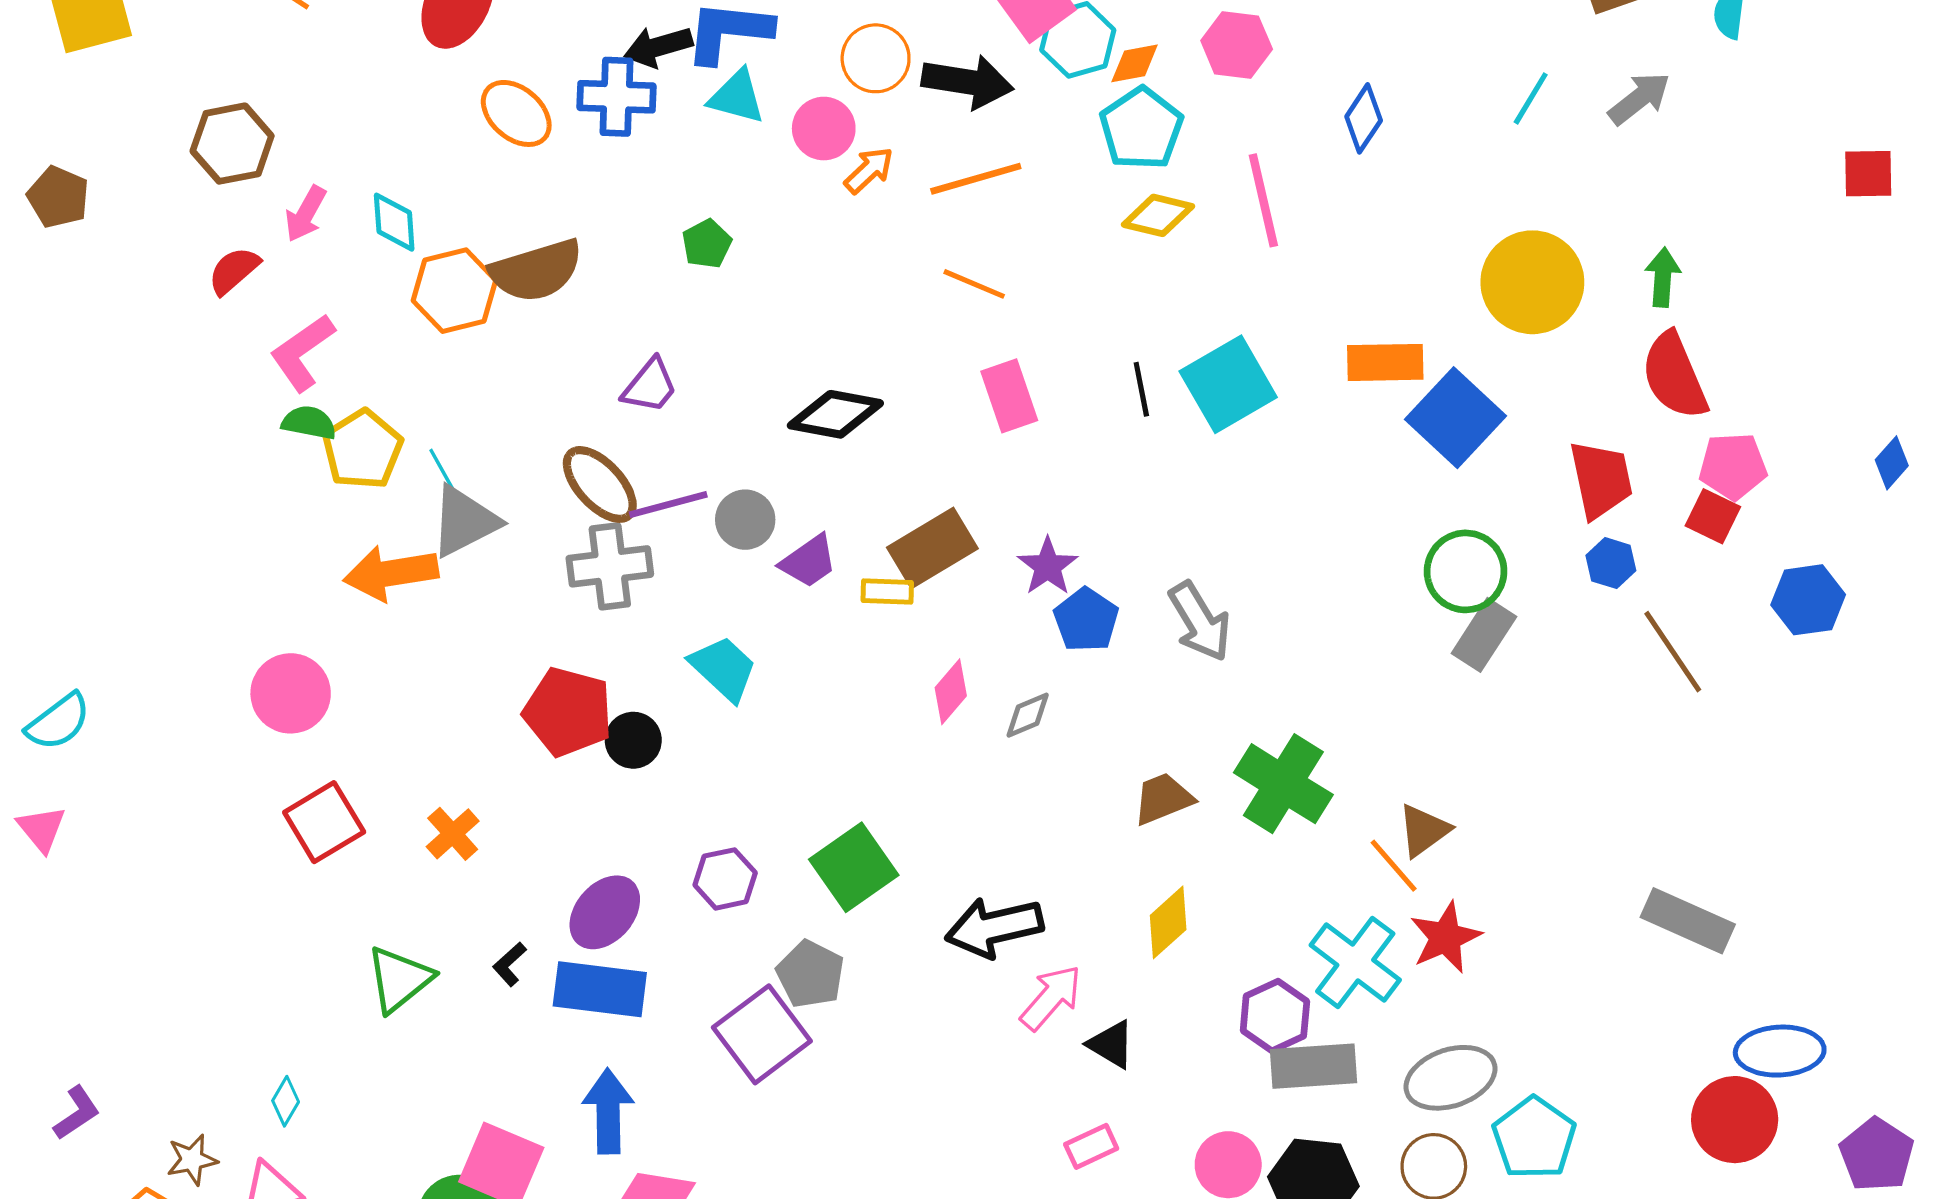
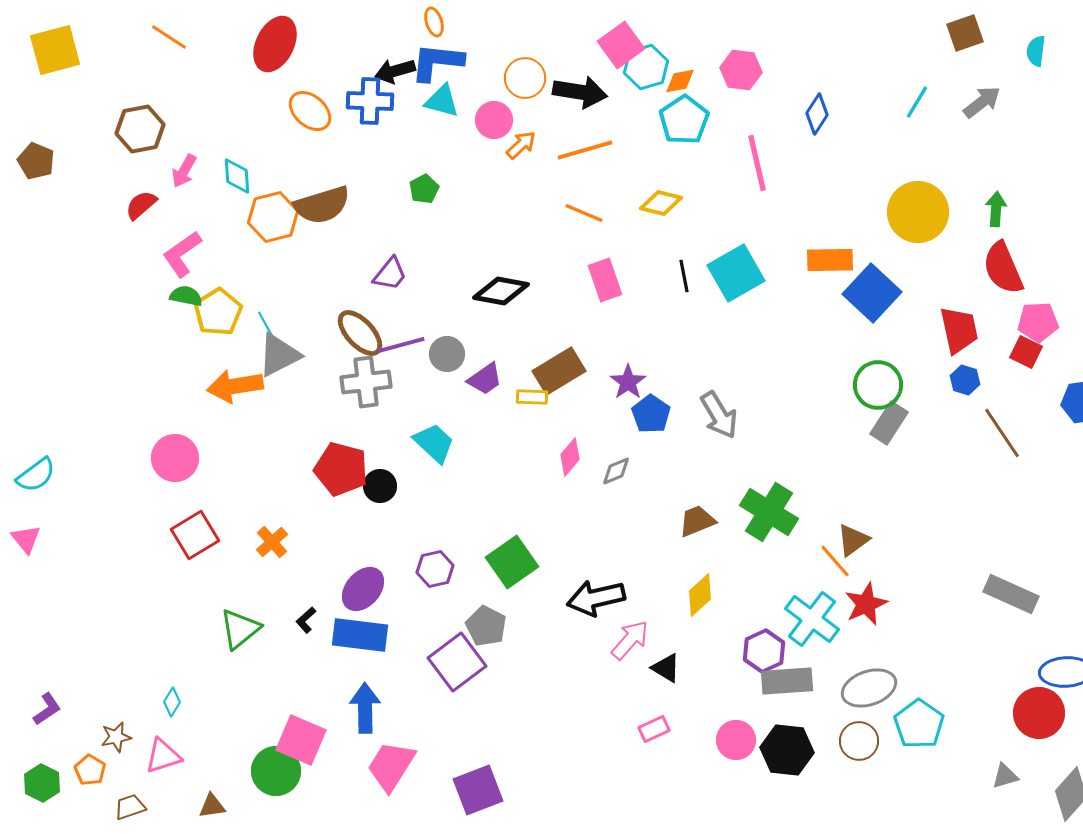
yellow diamond: (1158, 215) -> (661, 203), moved

